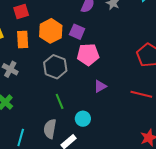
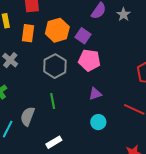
cyan circle: (83, 119) -> (98, 122), moved
gray semicircle: (50, 129) -> (28, 116), moved

